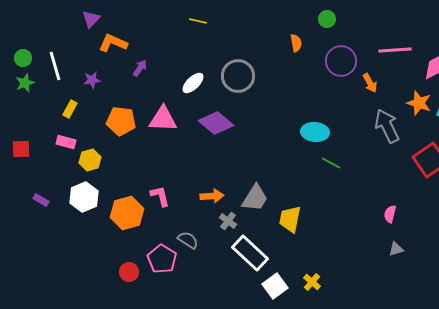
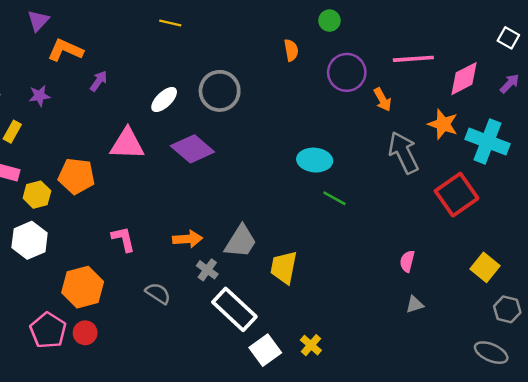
orange pentagon: (121, 121) -> (76, 176), moved
orange hexagon: (127, 213) -> (83, 287), moved
pink pentagon: (162, 259) -> (48, 330), moved

